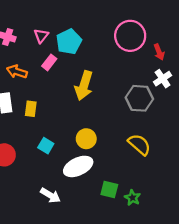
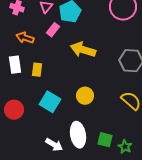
yellow arrow: (84, 86) -> (83, 50), turned 90
cyan square: (46, 146) -> (50, 102), size x1.5
white ellipse: (78, 166) -> (78, 135), moved, turned -75

